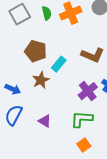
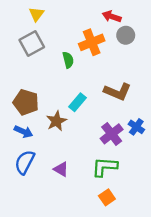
green semicircle: (47, 13) -> (68, 60), moved
brown pentagon: (36, 51) -> (26, 102), moved

